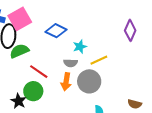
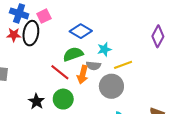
pink square: (20, 19) -> (44, 16), size x0.6
green semicircle: (19, 51) -> (73, 54), moved
orange arrow: (66, 82) -> (83, 75), moved
green circle: (33, 91) -> (63, 99), moved

